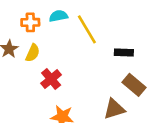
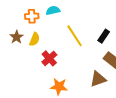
yellow line: (87, 29) -> (75, 36), moved
black rectangle: (124, 53) -> (104, 36), turned -56

